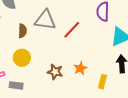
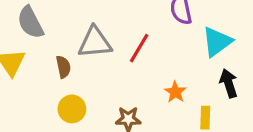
orange star: (80, 68) -> (175, 92), moved

